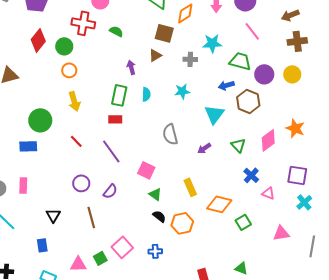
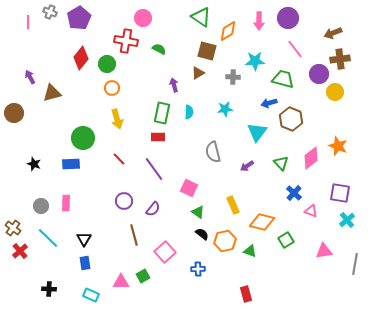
purple circle: (264, 74) -> (319, 74), moved
black triangle: (53, 215) -> (84, 239), moved
pink square: (122, 247) -> (165, 252), moved
green triangle: (241, 268) -> (250, 251), moved

